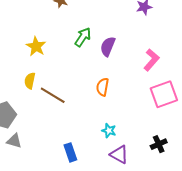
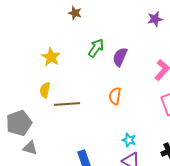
brown line: (53, 95) -> (67, 104), turned -35
cyan star: (109, 131) -> (129, 140), moved

